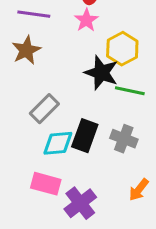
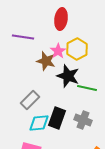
pink star: (86, 20) -> (58, 51), moved
yellow hexagon: (122, 49) -> (77, 49), moved
brown star: (26, 50) -> (46, 61), moved, turned -30

